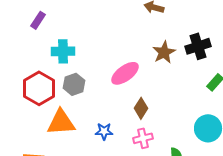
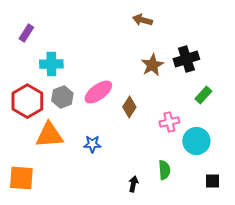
pink ellipse: (125, 73) -> (98, 92), moved
brown diamond: (141, 108) -> (129, 107), moved
pink cross: (143, 138) -> (169, 122), moved

